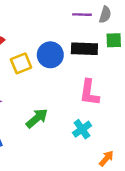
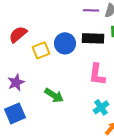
green arrow: (37, 118) -> (54, 95), turned 72
cyan cross: (82, 129) -> (101, 107), moved

